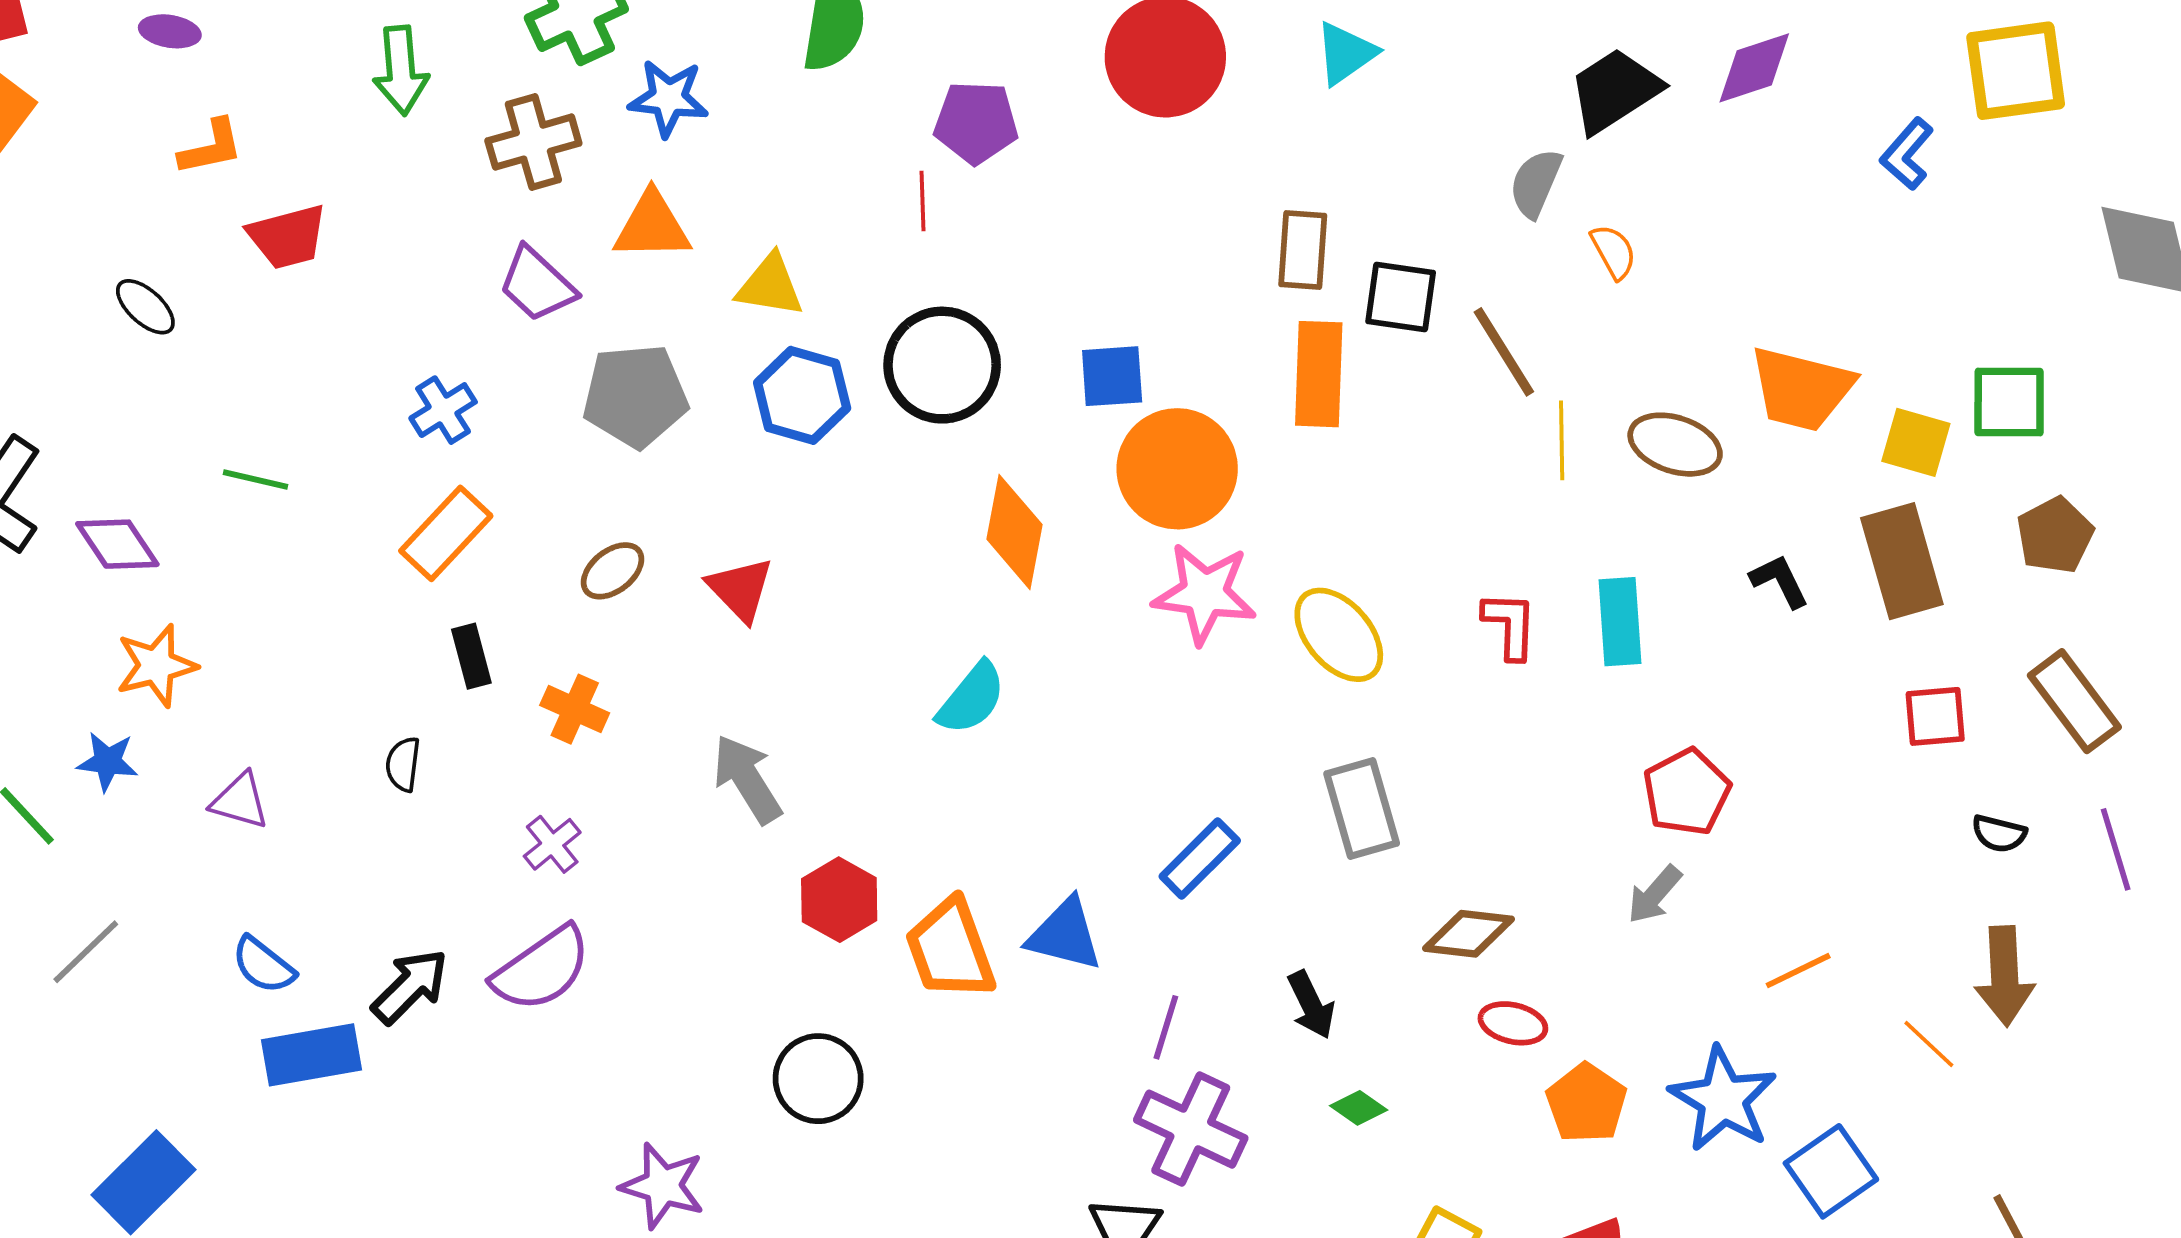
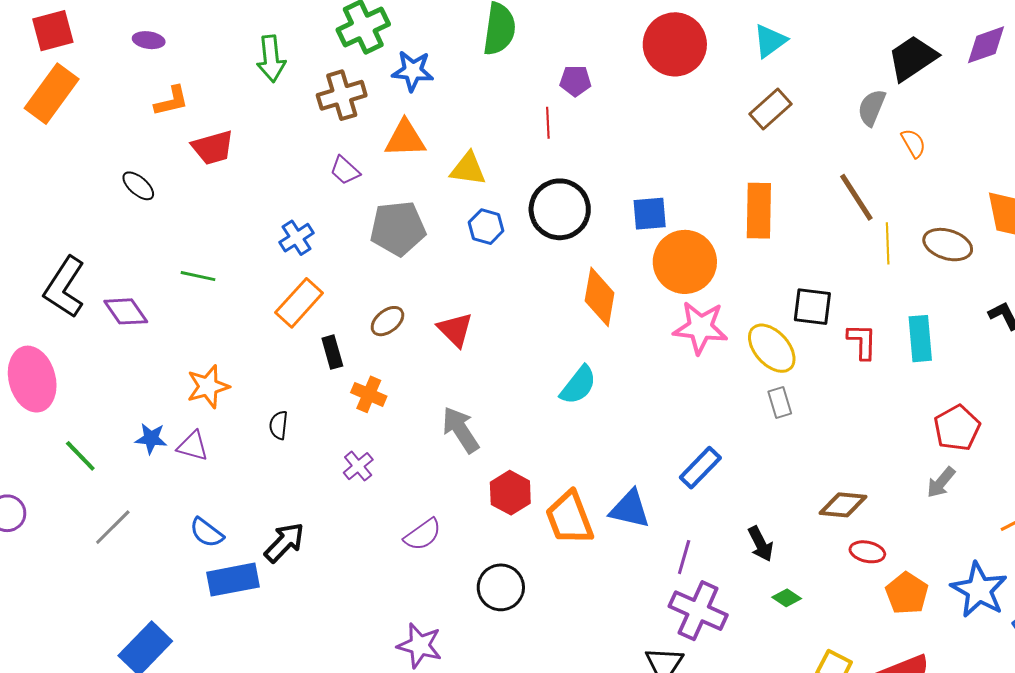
purple pentagon: (976, 122) -> (575, 81), size x0.7
brown rectangle: (1303, 250) -> (771, 109), moved, turned 45
purple trapezoid: (537, 284) -> (345, 170), size x0.7
black square: (1401, 297) -> (812, 307), moved
blue hexagon: (802, 395) -> (486, 227), size x0.7
black rectangle: (471, 656) -> (332, 352), moved
orange star: (156, 666) -> (208, 387), moved
blue star: (108, 761) -> (151, 438), moved
gray rectangle: (1362, 809) -> (780, 403), moved, size x0.6
purple semicircle: (542, 969) -> (423, 535), moved, size x0.7

